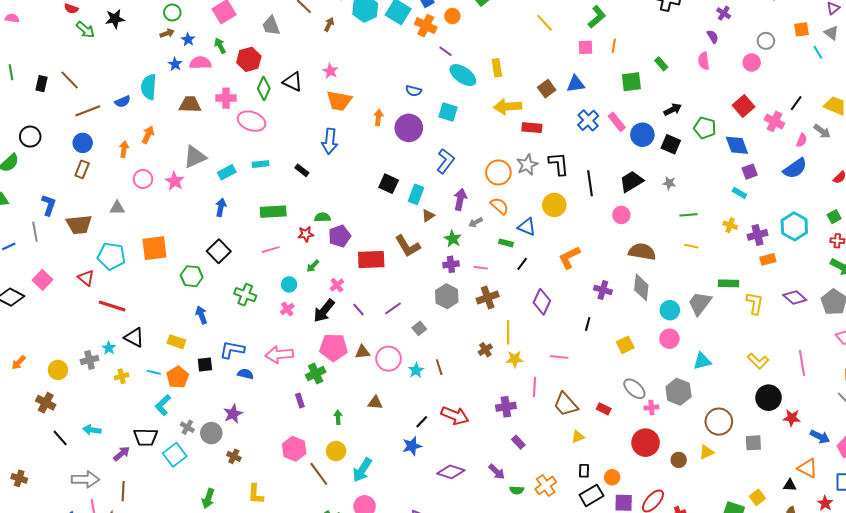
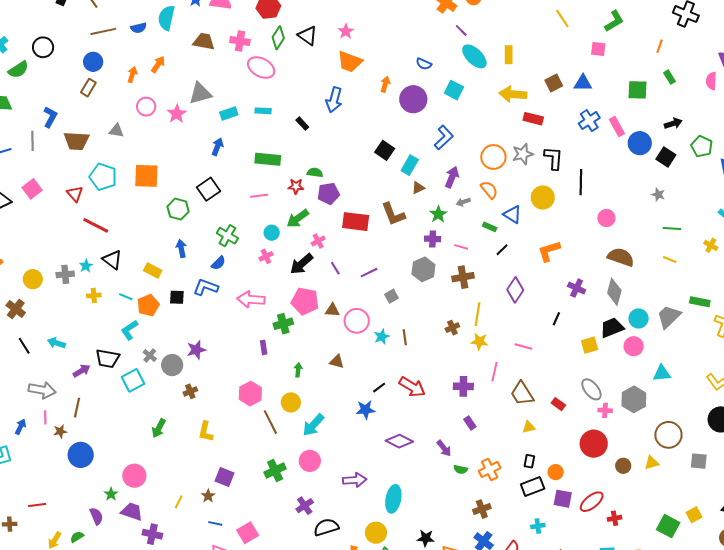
orange line: (614, 46) -> (660, 46), moved
black trapezoid: (631, 181) -> (612, 328), moved
green arrow: (313, 266) -> (298, 218), size x1.6
blue semicircle: (245, 374) -> (218, 263), moved, turned 112
brown cross: (234, 456) -> (190, 391), turned 32

